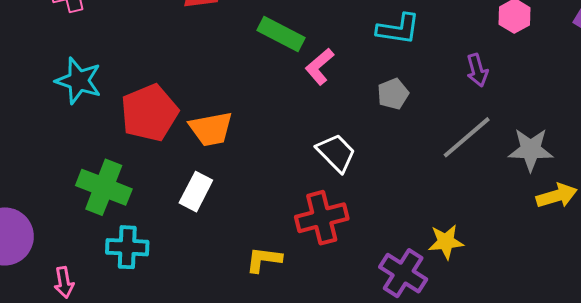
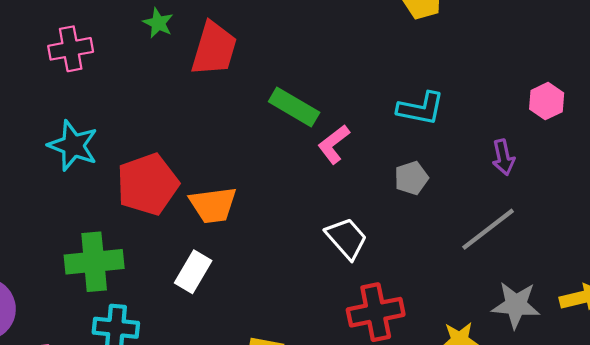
gray star: (531, 150) -> (516, 305), moved
green cross: (104, 187) -> (94, 262), turned -30
red cross: (322, 218) -> (376, 312), moved

